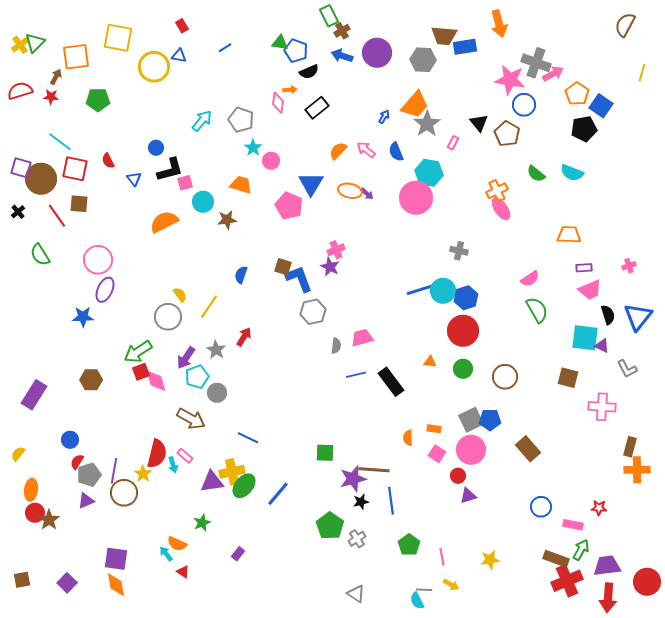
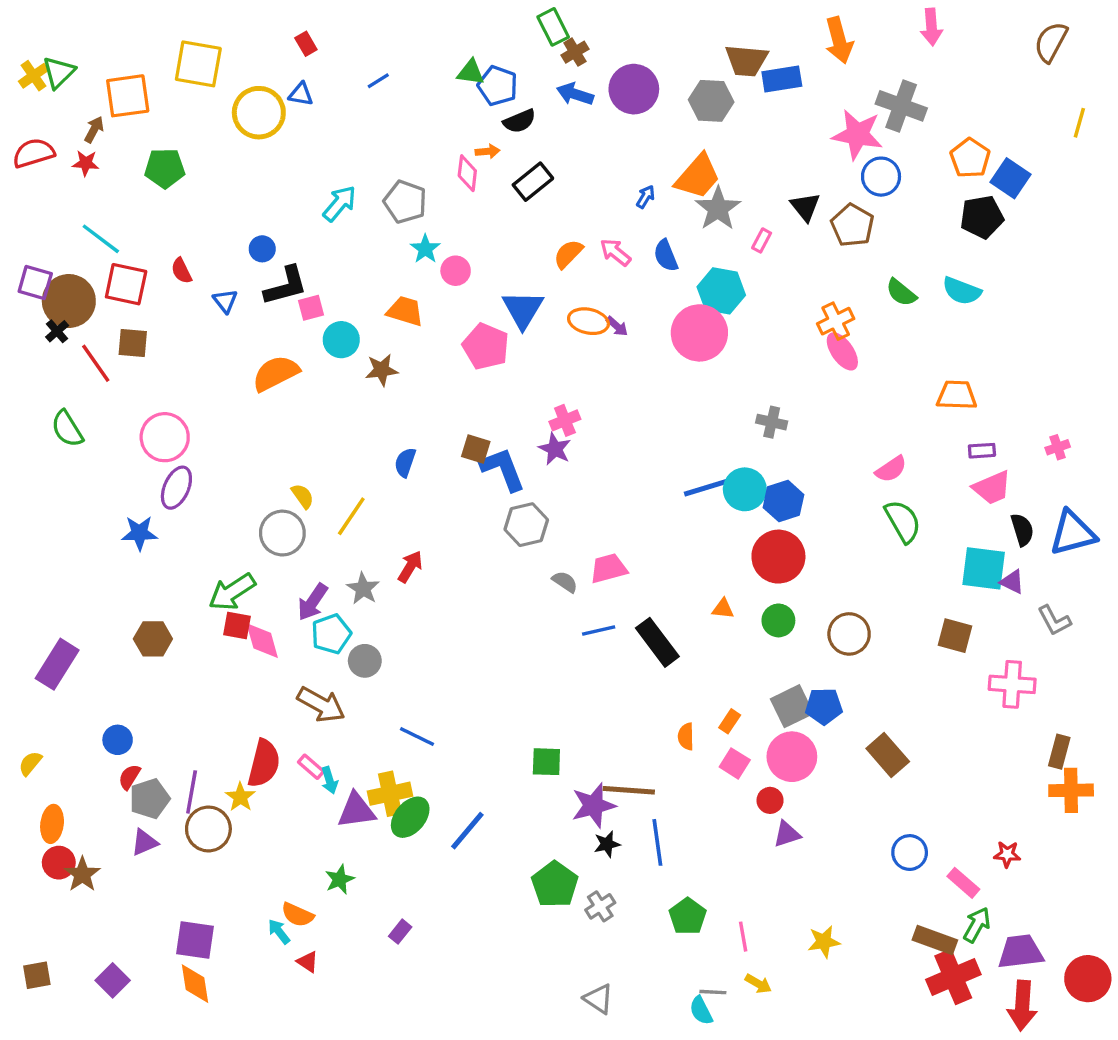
pink arrow: (553, 74) -> (931, 27), moved, turned 115
black cross: (18, 212) -> (57, 331), moved
blue triangle: (638, 317) -> (1073, 533), turned 36
gray semicircle: (336, 346) -> (565, 582), turned -63
red square: (141, 372) -> (237, 626), turned 30
orange rectangle: (434, 429) -> (730, 721), turned -64
cyan arrow: (173, 465) -> (329, 780), moved
pink rectangle: (573, 525) -> (963, 883), turned 30

